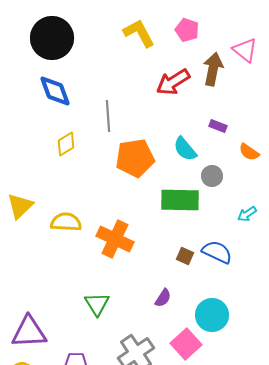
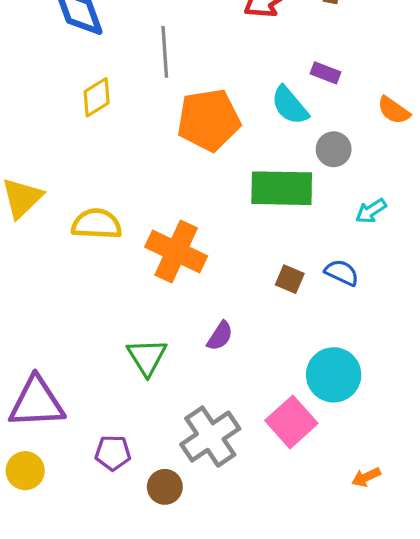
purple rectangle: (218, 126) -> (325, 73), moved
cyan arrow: (247, 214) -> (371, 211), moved
blue semicircle: (217, 252) -> (342, 273), size x0.7
purple semicircle: (163, 298) -> (220, 336), moved

